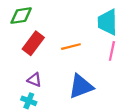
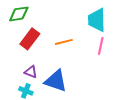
blue triangle: (81, 86) -> (56, 81), moved, turned 40

